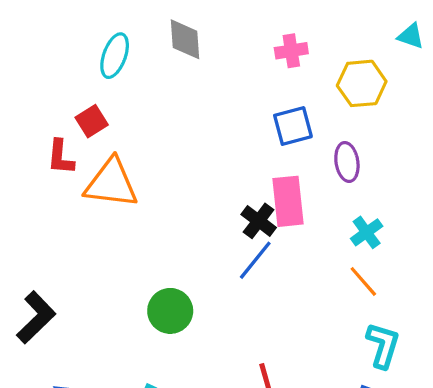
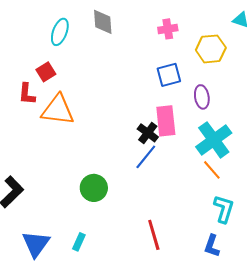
cyan cross: (367, 232) -> (214, 140), size x1.8

